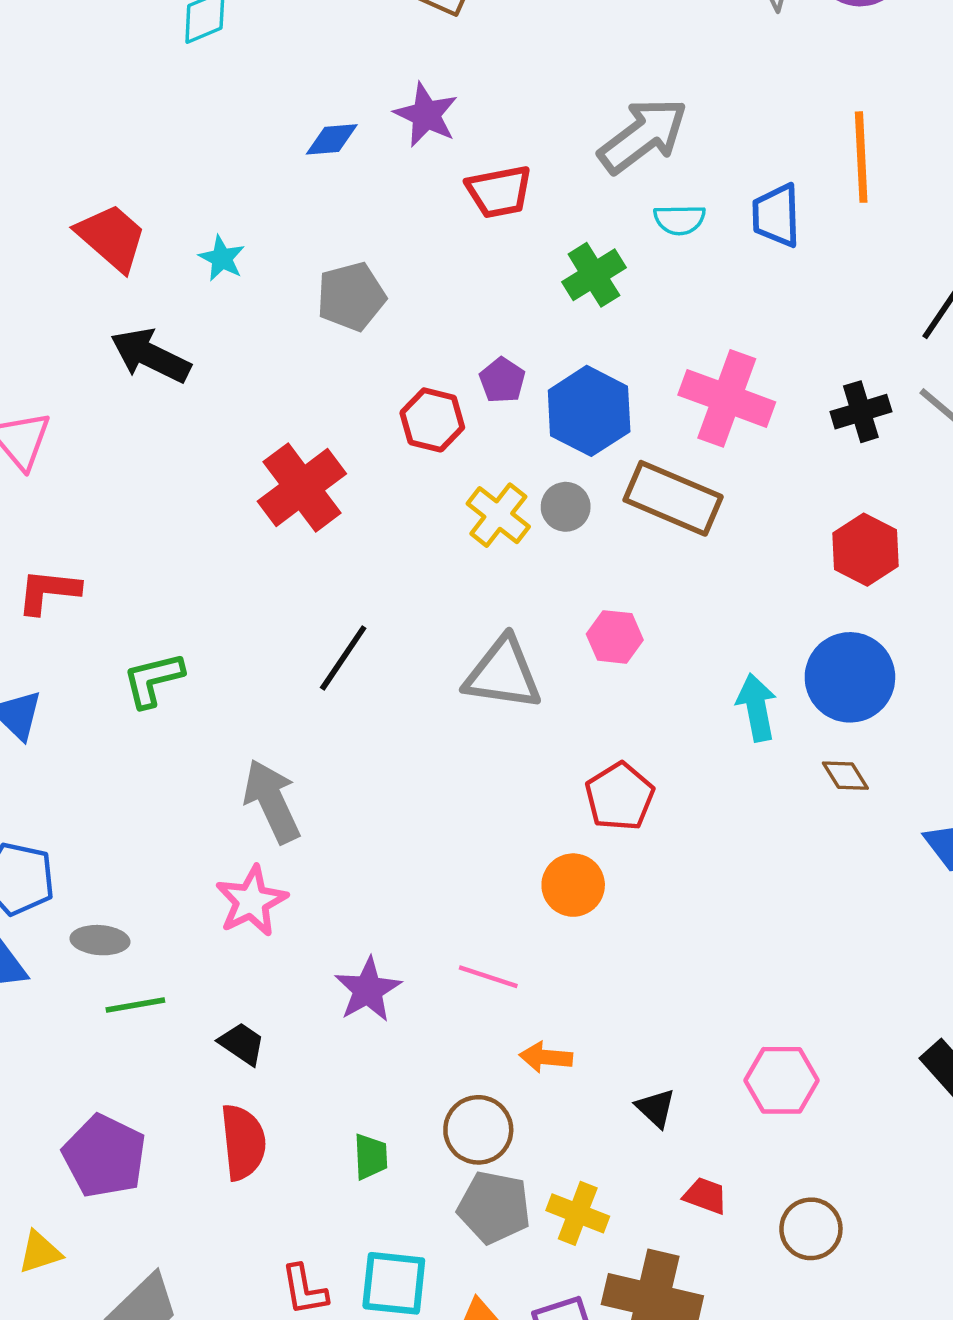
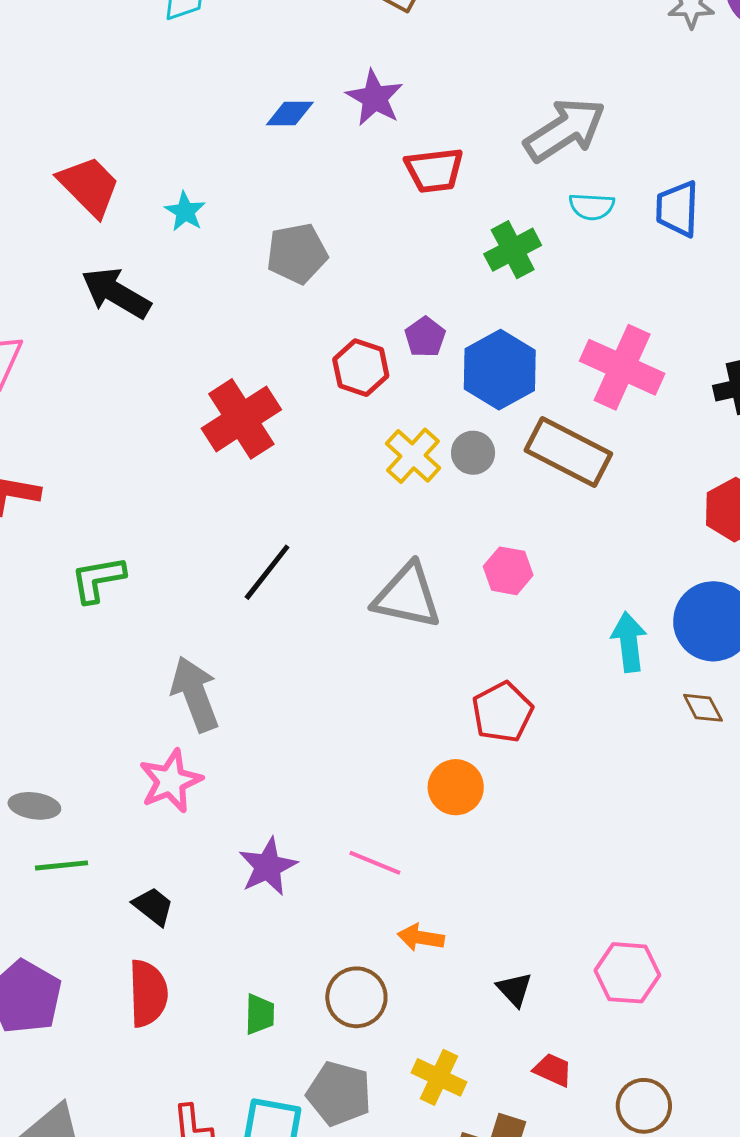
gray pentagon: (494, 1207) -> (339, 1094), moved

